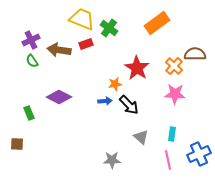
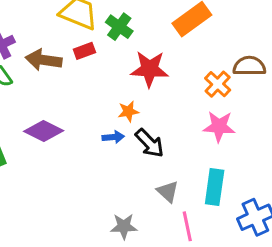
red star: (137, 68) -> (150, 69), moved, turned -30
cyan rectangle: (172, 134) -> (215, 187), size x1.6
pink line: (168, 160) -> (187, 226), moved

